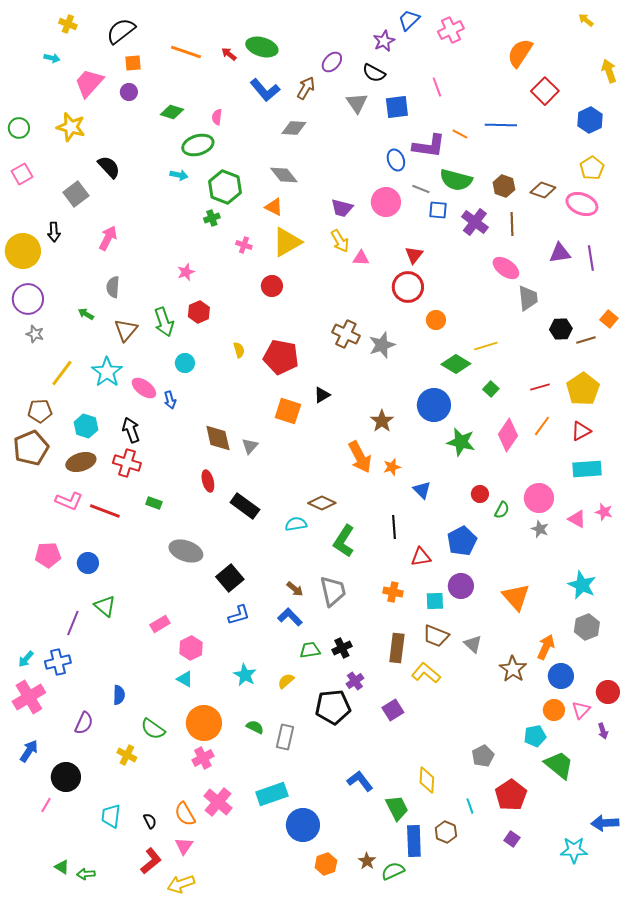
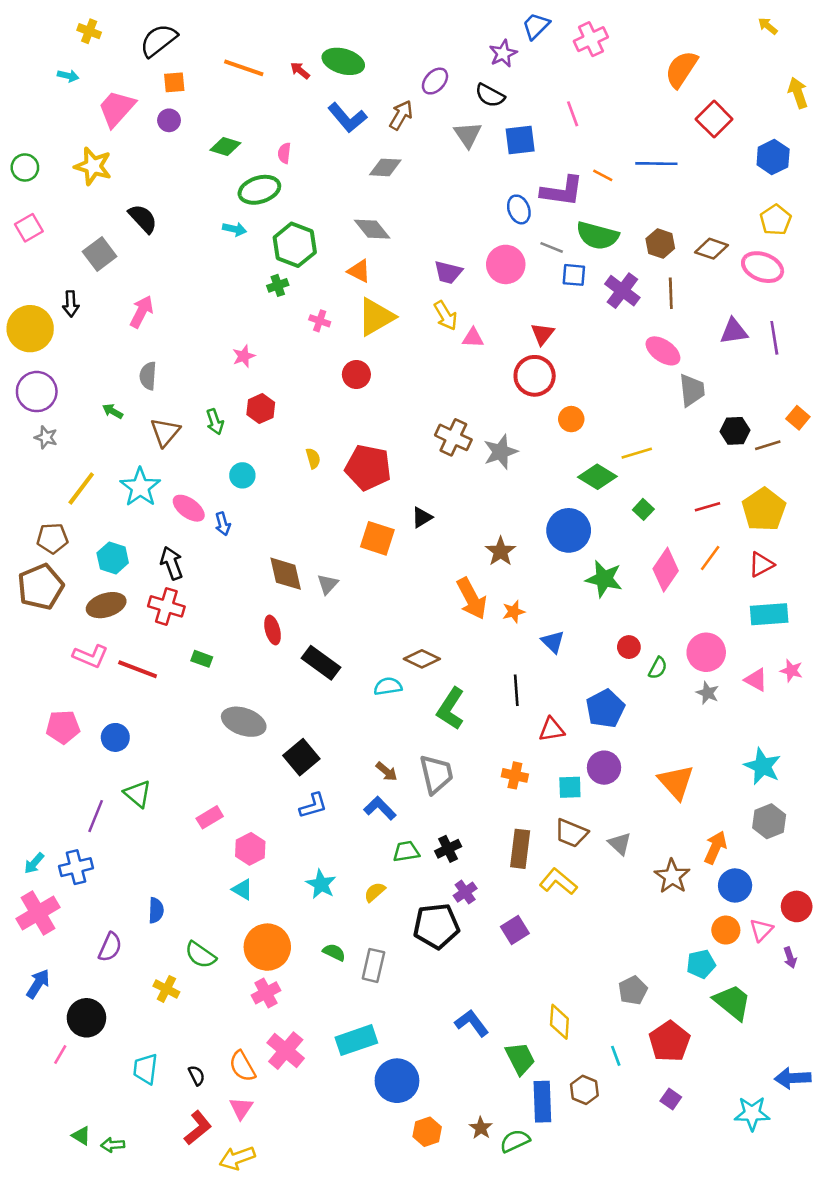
green arrow: (164, 322) -> (215, 422), size x0.7

